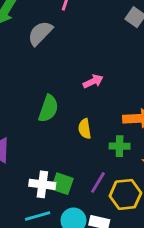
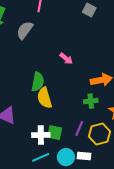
pink arrow: (93, 81) -> (66, 59), turned 72
yellow semicircle: (85, 129) -> (45, 98), moved, size x1.5

